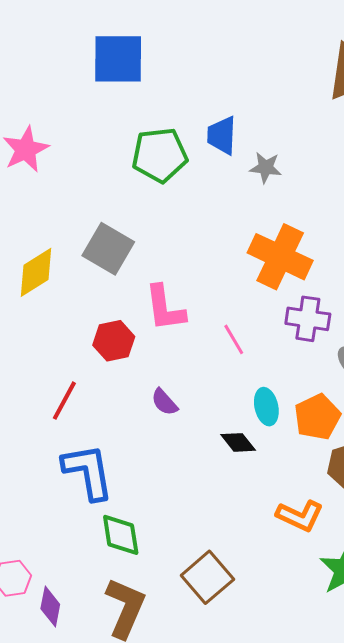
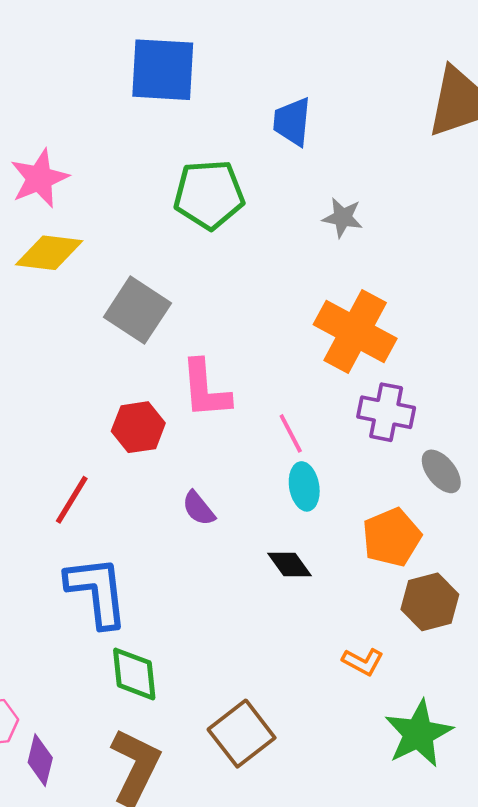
blue trapezoid: (222, 135) -> (292, 122), moved
yellow diamond: (36, 272) -> (49, 253), moved, turned 36
cyan ellipse: (266, 407) -> (304, 486), moved
orange L-shape: (300, 516) -> (363, 662), size x0.7

